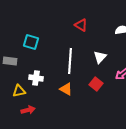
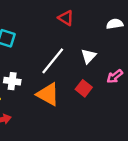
white line: (70, 61) -> (53, 61), turned 35
orange triangle: (66, 89) -> (48, 94), size x1.5

